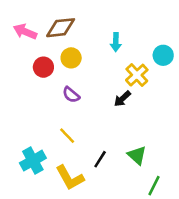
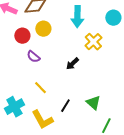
cyan arrow: (116, 42) -> (77, 17), size x1.5
cyan circle: (163, 55) -> (113, 18), moved
purple semicircle: (71, 95) -> (33, 57), moved
black arrow: (122, 99) -> (72, 64), moved

